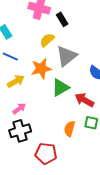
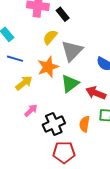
black cross: (20, 131) -> (54, 124), moved

